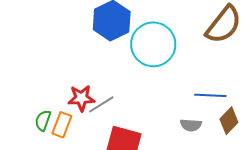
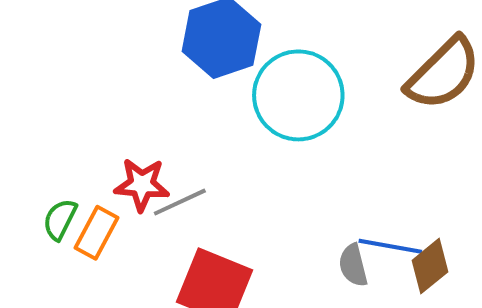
blue line: (210, 95) -> (390, 246), moved
gray semicircle: (191, 125) -> (353, 265), turned 65

